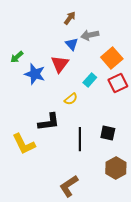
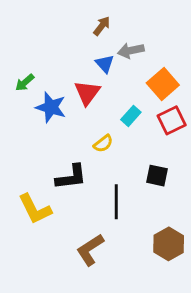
black square: (108, 133) -> (157, 176), moved
brown L-shape: (69, 186) -> (90, 250), moved

